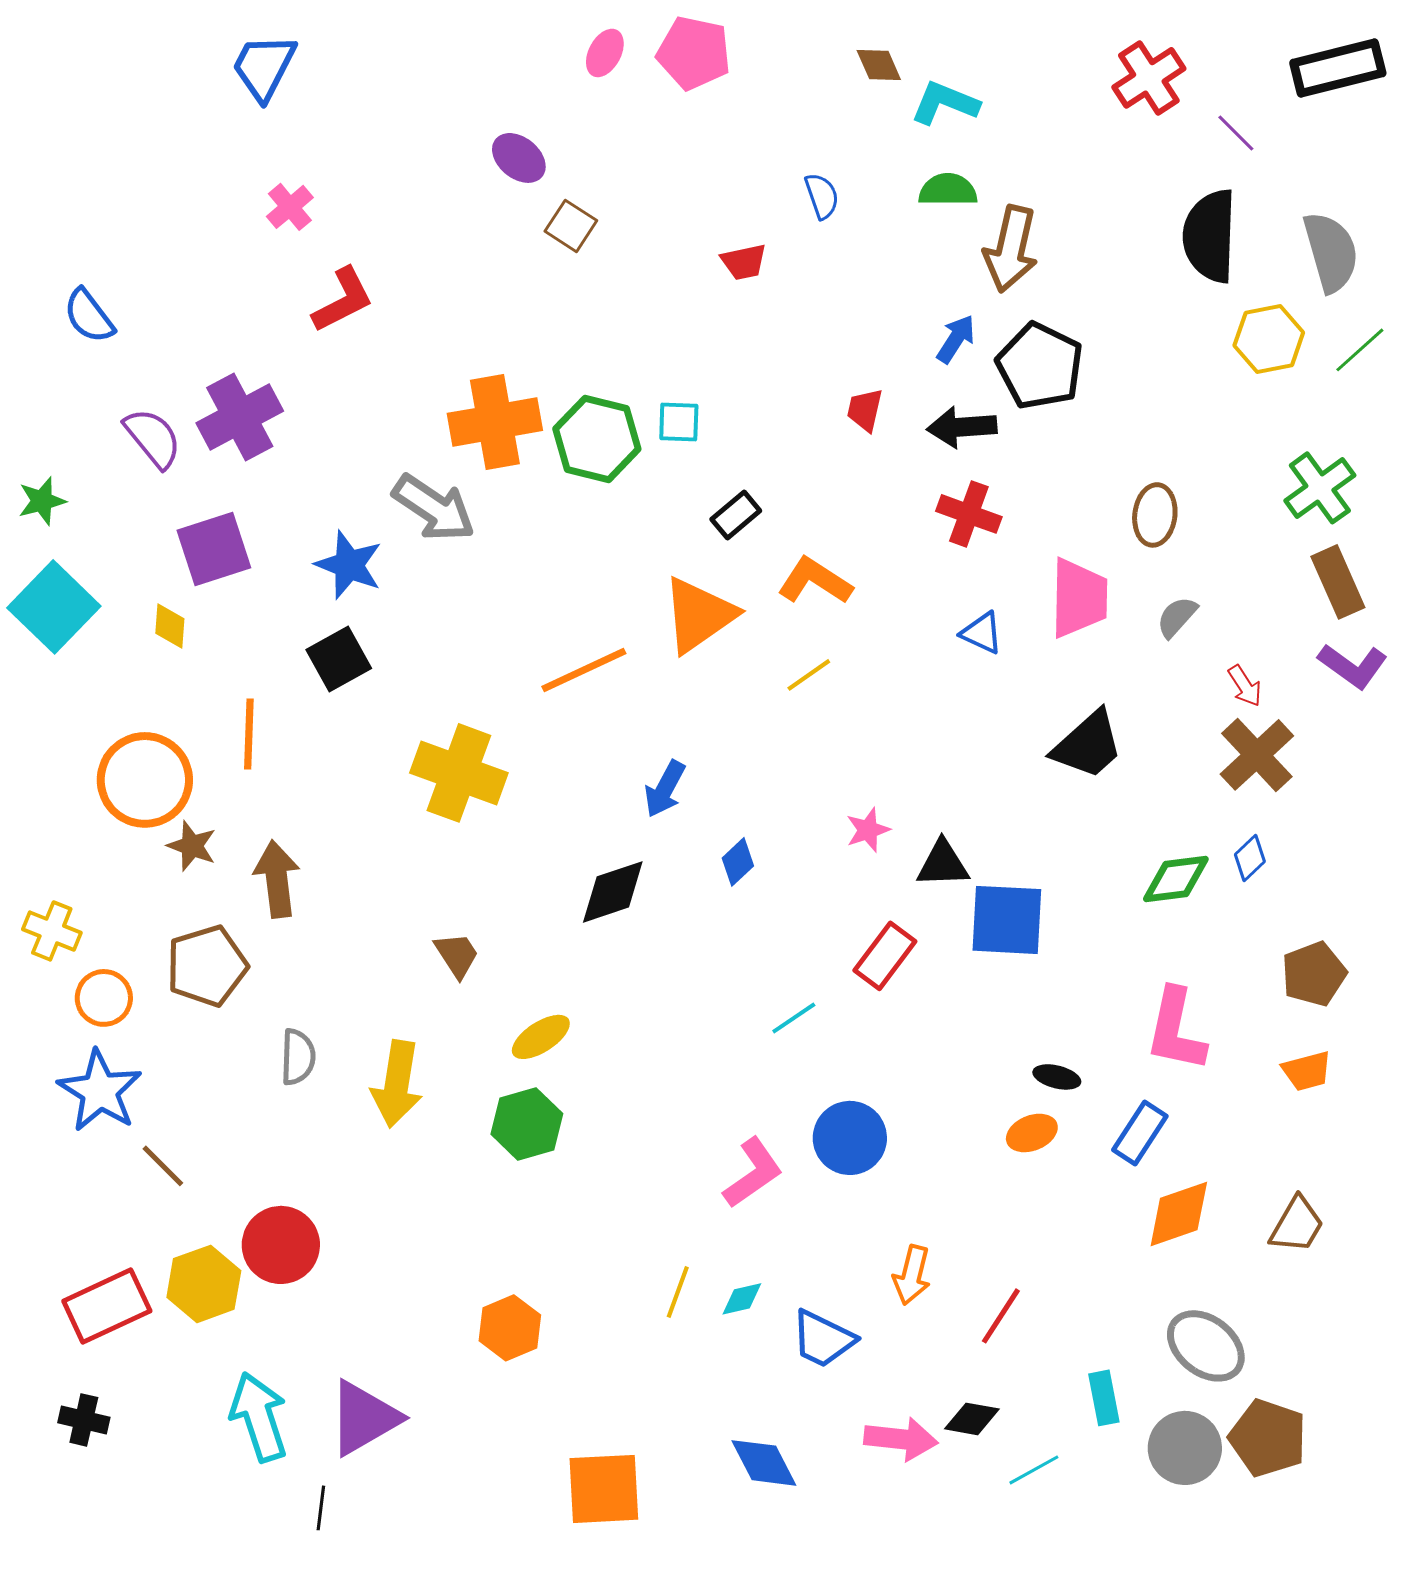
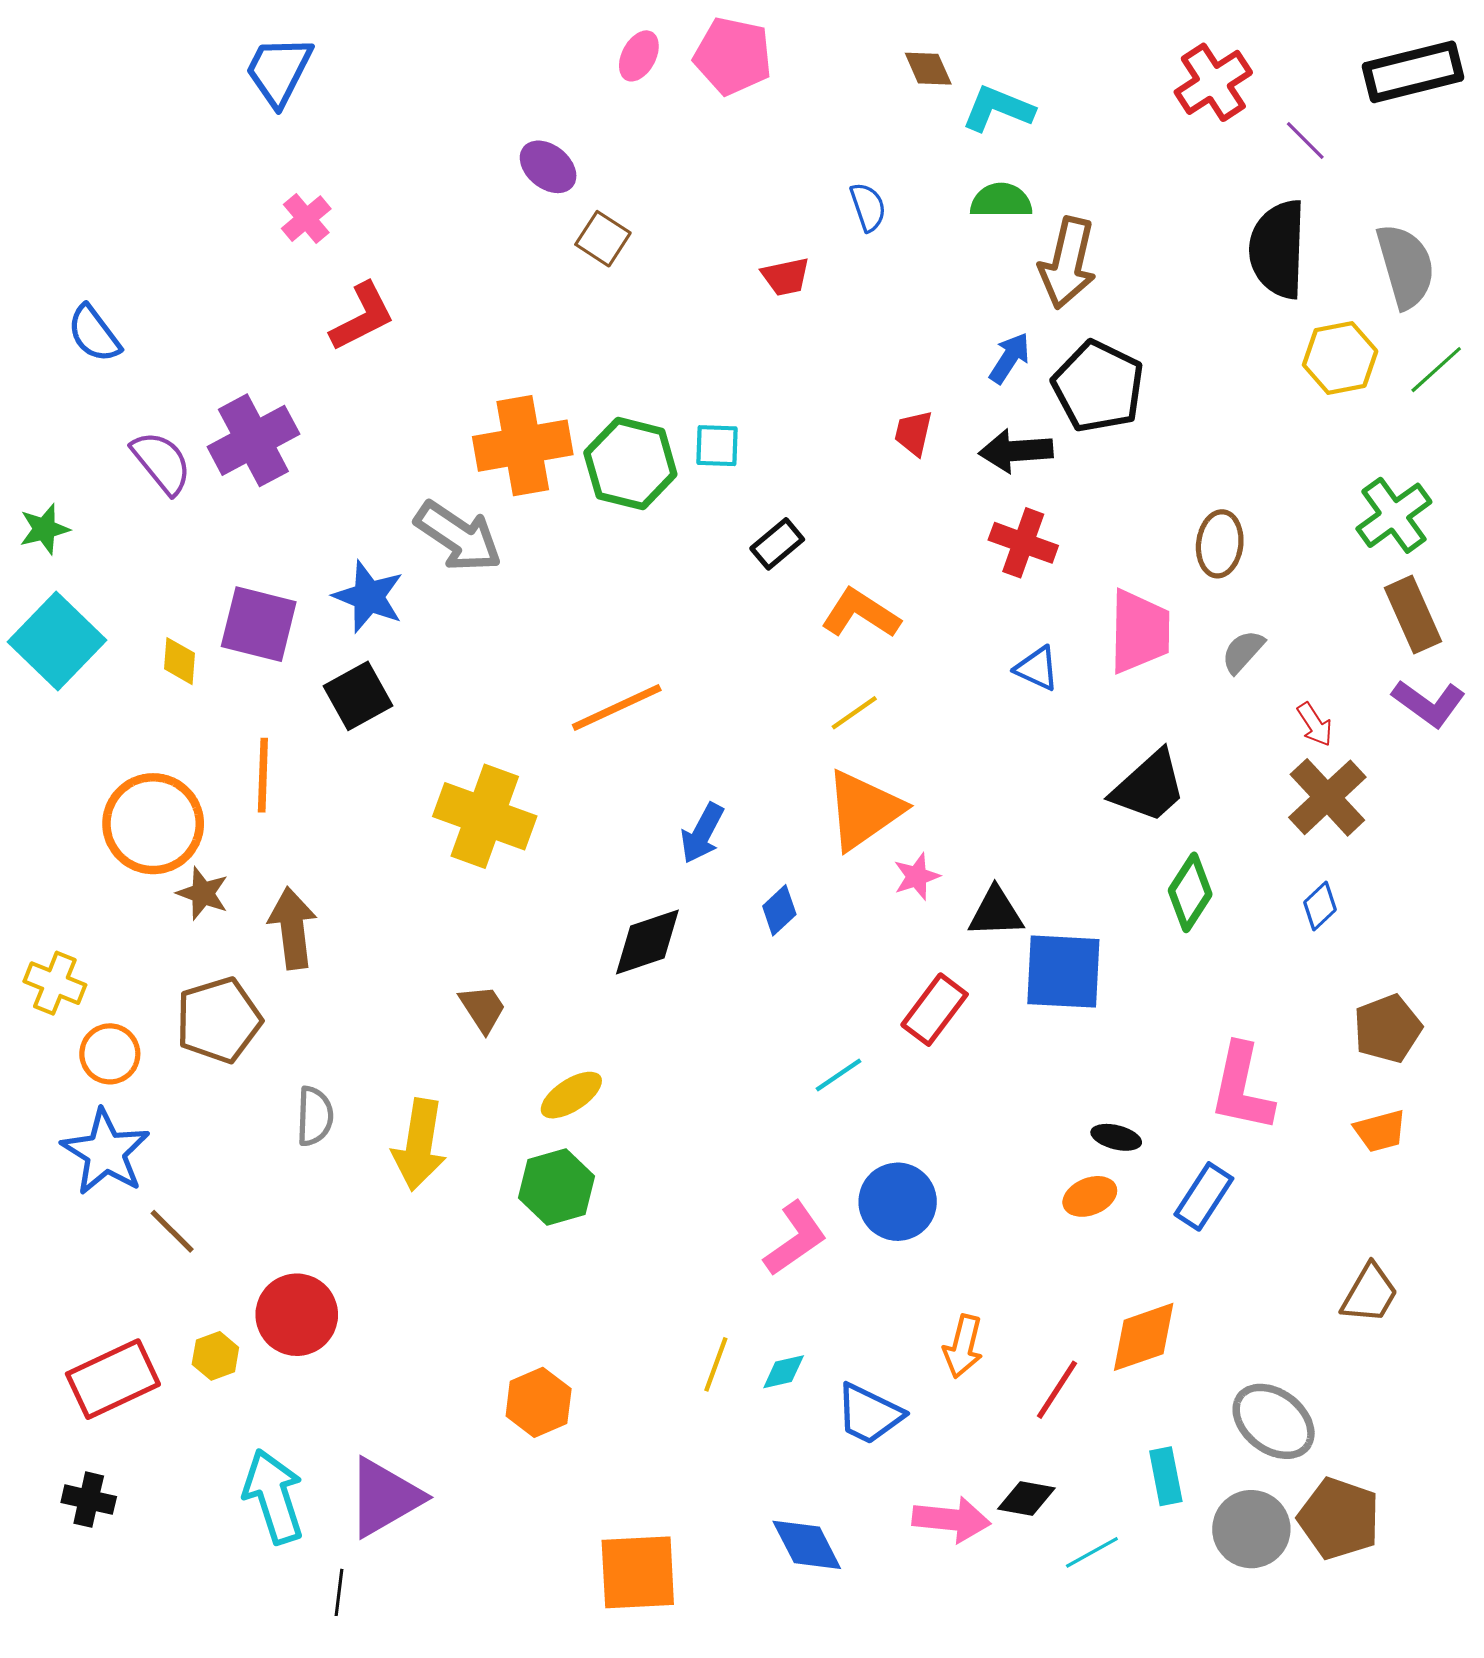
purple square: (214, 549) -> (259, 624), moved, turned 32
orange triangle: (699, 615) -> (864, 810), moved
green diamond: (1176, 879) -> (1190, 892), moved, turned -50
orange diamond: (1179, 1214) -> (1144, 1337), moved
yellow hexagon: (204, 1284) -> (215, 1356), size x0.6

